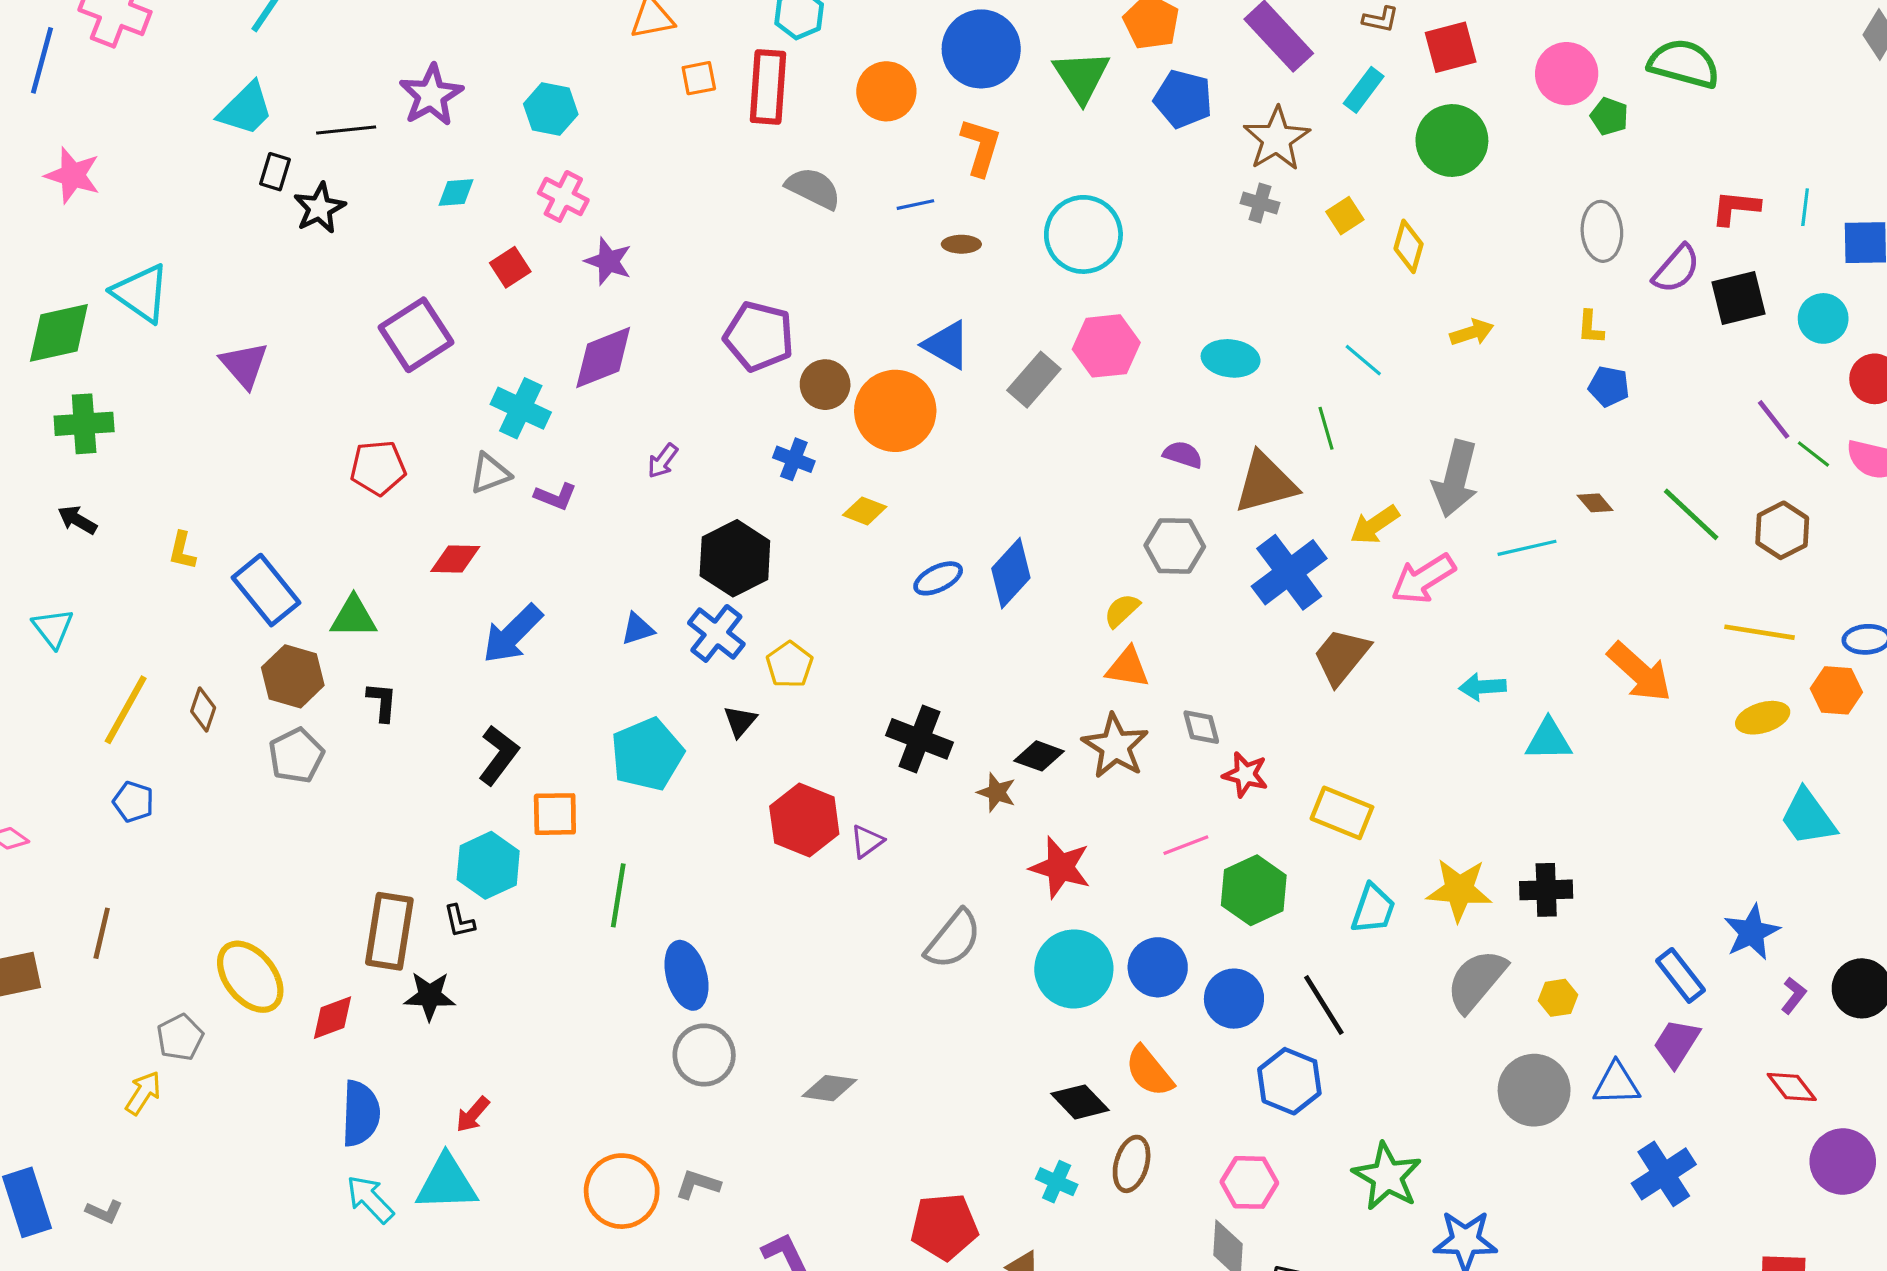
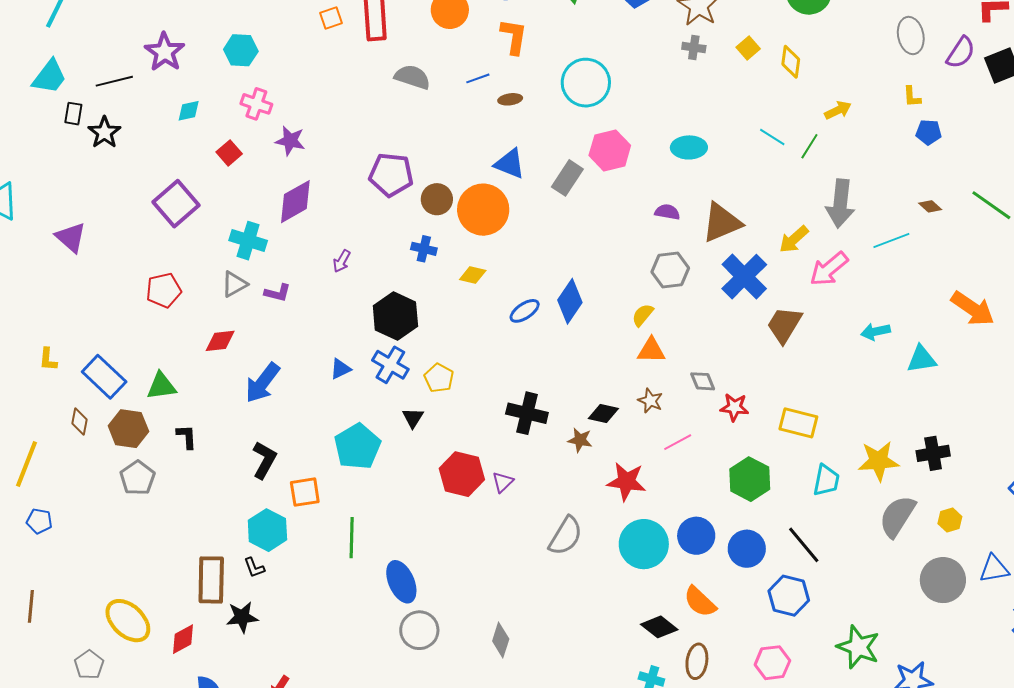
green line: (1326, 428) -> (809, 146), moved, turned 56
brown diamond: (203, 709) -> (80, 421), moved
brown star: (1115, 746) -> (650, 401), size x0.6
pink line: (1186, 845) -> (678, 442), moved
gray diamond: (829, 1088) -> (501, 640), turned -72

